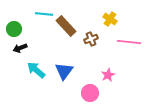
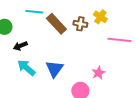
brown cross: (91, 39) -> (80, 24), moved, turned 32
black arrow: (20, 48) -> (20, 46), moved

